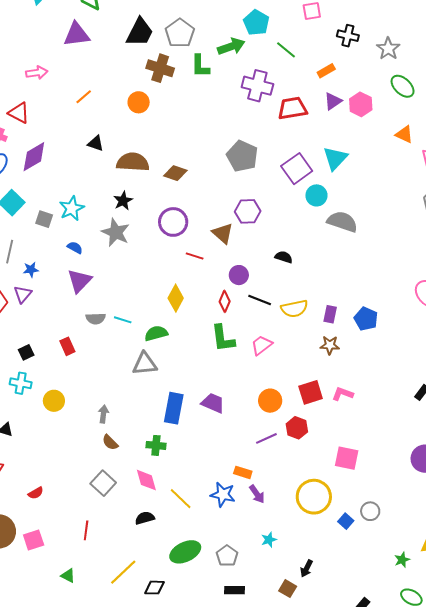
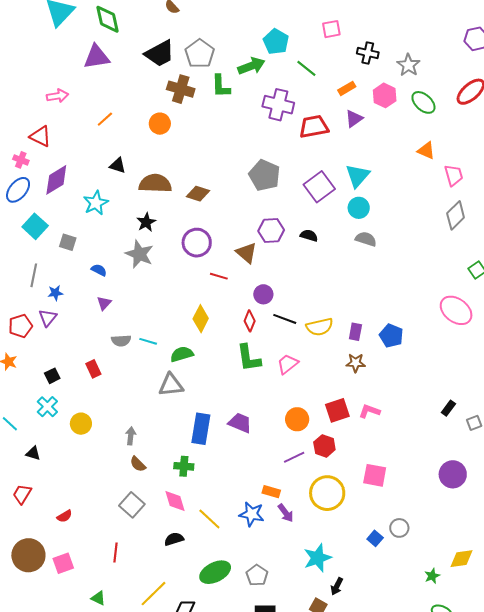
black trapezoid: (140, 32) -> (160, 54), turned 36
pink hexagon: (361, 104) -> (385, 95), moved
cyan circle: (316, 195) -> (359, 208), moved
cyan star: (72, 208) -> (96, 203), moved
gray semicircle: (342, 222) -> (366, 239), size x0.7
black semicircle: (284, 257) -> (309, 235), moved
purple triangle: (79, 281) -> (104, 303), size x0.6
cyan cross: (21, 383) -> (47, 407), turned 35
yellow circle: (314, 497) -> (327, 493), moved
cyan star: (269, 540) -> (318, 558), moved, size x1.8

